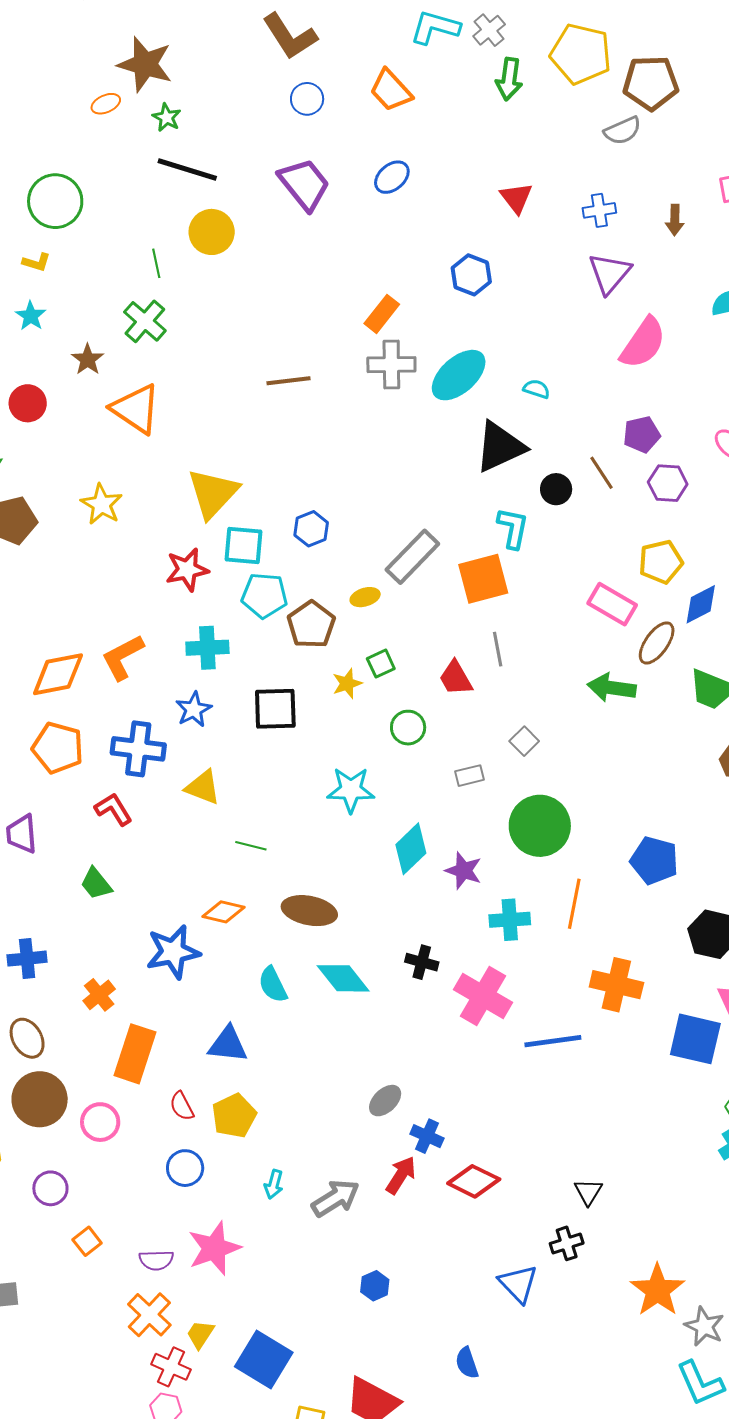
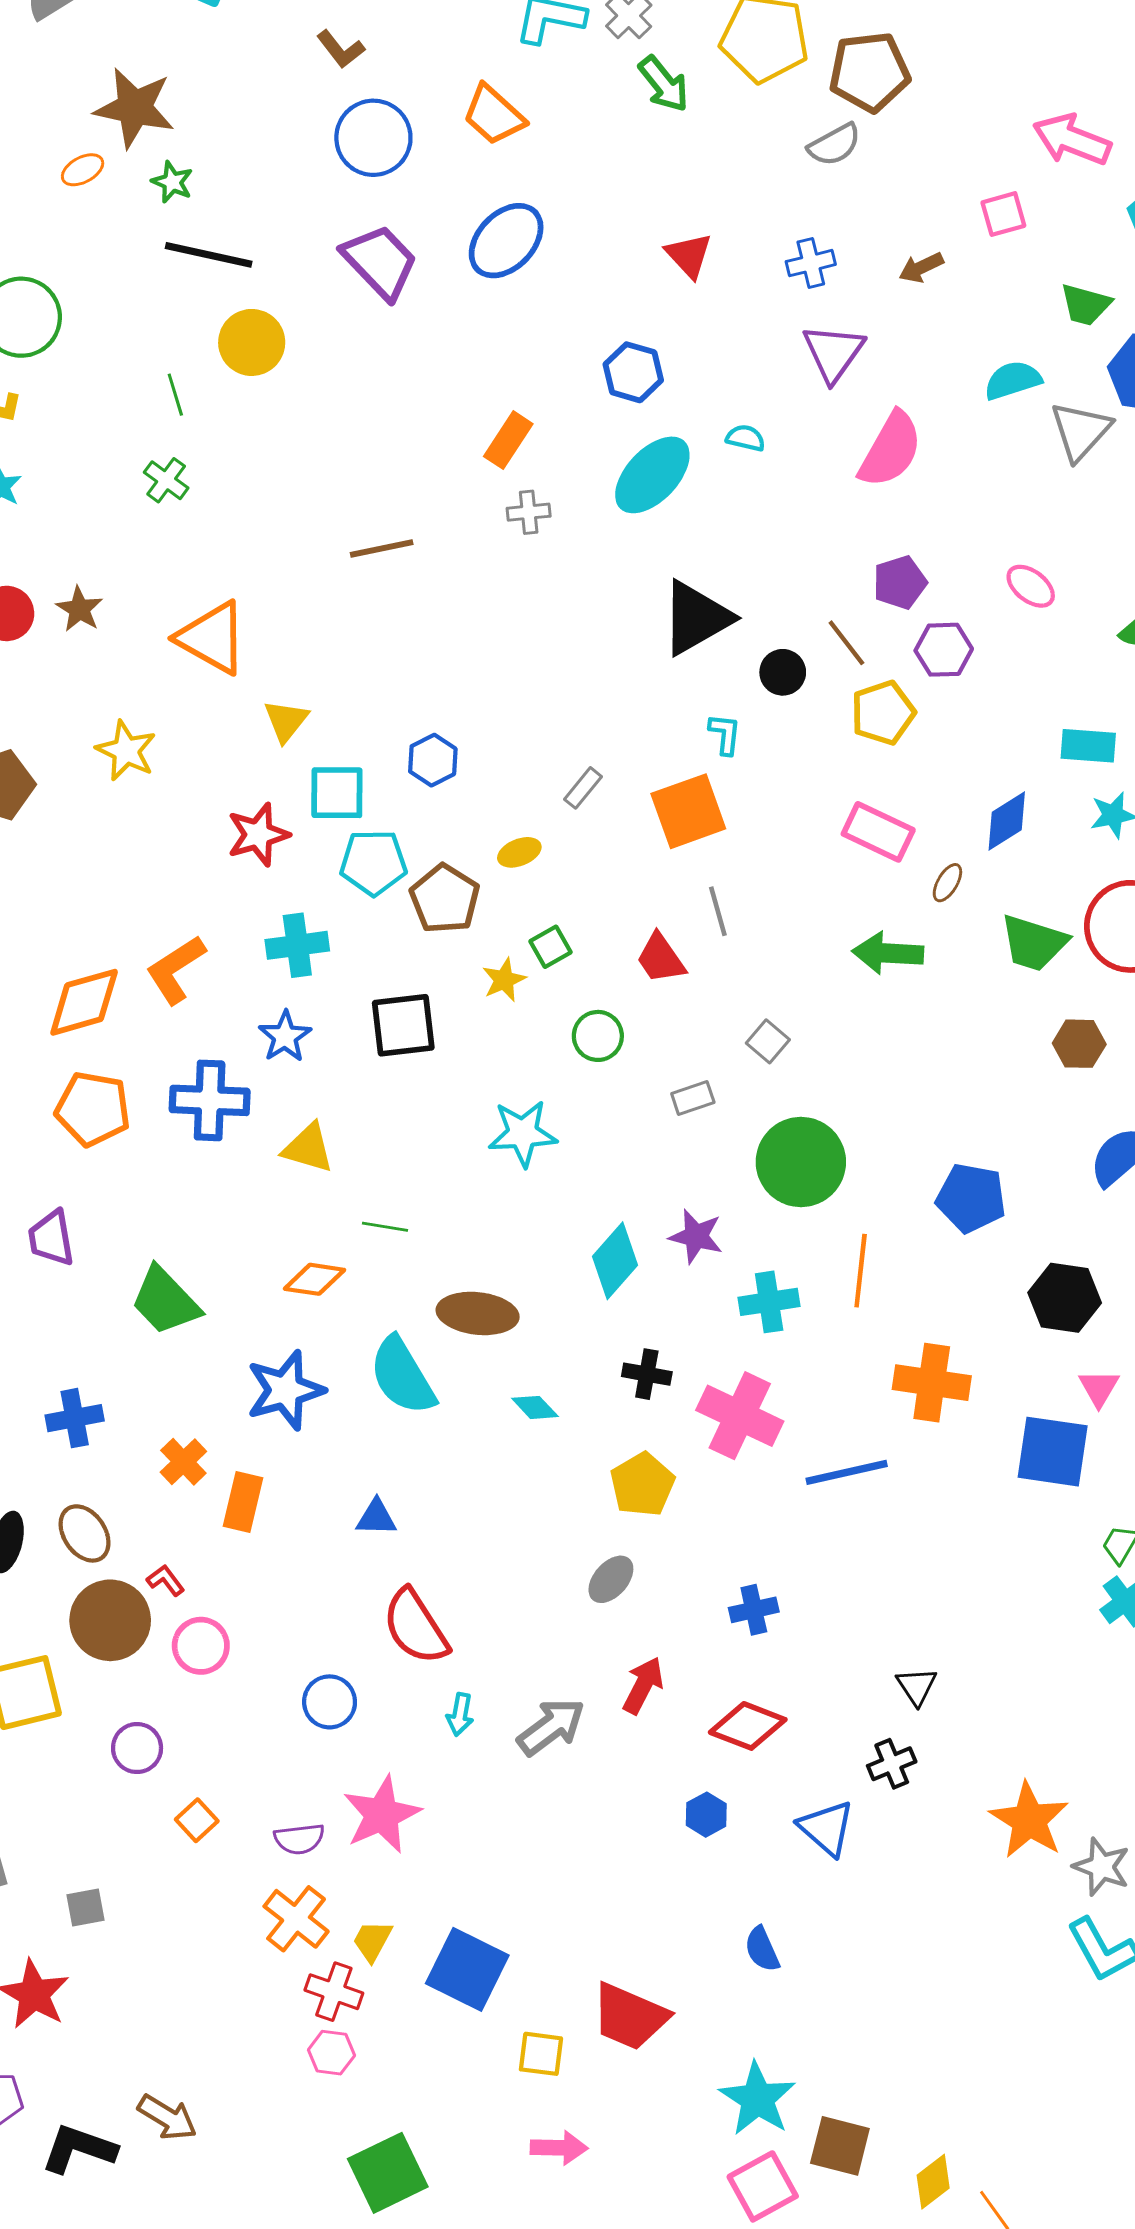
brown L-shape: (290, 36) -> (341, 49), size x0.6
green arrow: (509, 79) -> (664, 84), turned -42
blue circle: (307, 99) -> (373, 138), size x1.6
blue ellipse: (392, 177) -> (506, 241), size x1.5
brown arrow: (675, 220) -> (921, 267), turned 68
green cross: (145, 321) -> (166, 480), size x0.7
brown star: (88, 359) -> (79, 609), moved
gray cross: (391, 365) -> (529, 512), size x0.6
cyan ellipse: (459, 375) -> (652, 475), moved
cyan semicircle: (536, 389) -> (746, 438), moved
orange triangle: (136, 409) -> (212, 638), moved
yellow triangle: (213, 493) -> (286, 721), size x0.6
cyan L-shape: (513, 528) -> (725, 734), size x0.7
gray rectangle: (412, 557) -> (583, 788), size x0.5
yellow pentagon: (661, 562) -> (883, 713), moved
brown ellipse: (657, 643) -> (947, 883), size x0.6
red L-shape: (113, 809) -> (166, 1580), moved, size x0.7
cyan diamond: (411, 849) -> (615, 1261), moved
green trapezoid: (96, 884) -> (165, 1301), size x1.5
orange diamond: (223, 912) -> (314, 1279), moved
cyan diamond: (343, 978) -> (535, 1407), size x0.6
cyan semicircle: (273, 985) -> (402, 1376), moved, size x1.5
blue triangle: (228, 1044) -> (376, 1517), size x0.7
orange rectangle: (135, 1054) -> (243, 1502), moved, size x0.7
red semicircle: (182, 1106) -> (415, 1627), moved, size x1.8
yellow pentagon: (234, 1116) -> (642, 1485), moved
blue cross: (427, 1136) -> (754, 1610), moved, turned -32
red diamond: (474, 1181) -> (748, 1726), moved
blue hexagon: (375, 1286) -> (706, 1815), moved

